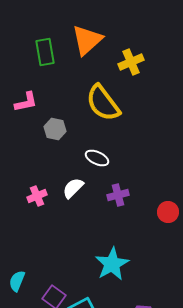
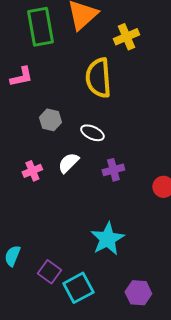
green rectangle: (45, 52) -> (40, 27), size x1.4
yellow semicircle: (103, 103) -> (98, 78), turned 33
gray hexagon: (55, 129) -> (50, 120), moved

